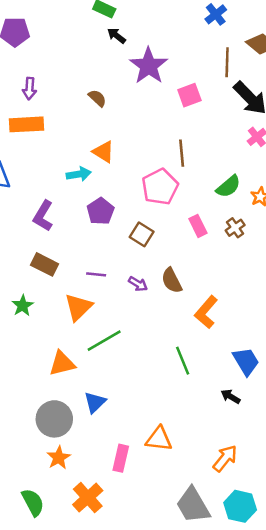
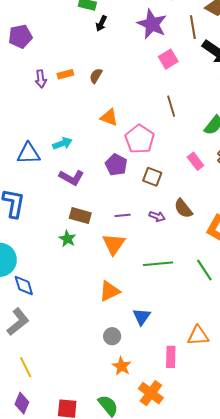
black arrow: (117, 36) -> (101, 23), turned -91
purple star: (149, 66) -> (152, 24), moved
brown semicircle: (97, 98) -> (96, 76), turned -91
orange rectangle: (26, 124) -> (65, 74), moved, size x0.6
cyan arrow: (79, 174) -> (62, 143), moved
pink pentagon: (160, 187) -> (140, 139), moved
purple L-shape: (43, 216) -> (71, 177), turned -80
green star: (23, 306) -> (67, 239), moved
green line: (104, 341) -> (158, 264), moved, turned 36
gray circle: (54, 419) -> (112, 336), size x0.6

